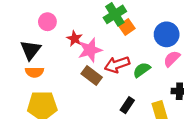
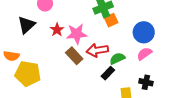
red star: (75, 39) -> (57, 30), moved
orange semicircle: (35, 72) -> (11, 56), moved
black rectangle: (127, 105) -> (108, 73), moved

